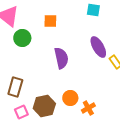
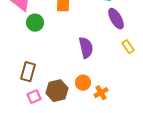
purple ellipse: (98, 47) -> (116, 19), moved
purple semicircle: (61, 58) -> (86, 48), moved

